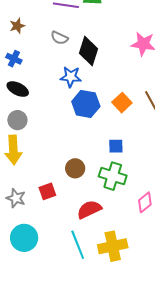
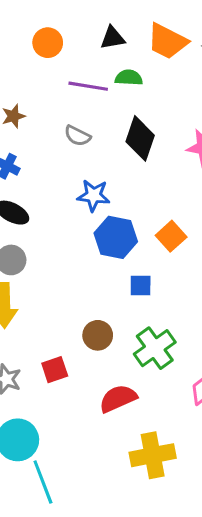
black diamond: (89, 51) -> (140, 138), moved
blue square: (116, 146) -> (141, 286), moved
green cross: (113, 176) -> (155, 348), turned 36
cyan line: (78, 245) -> (43, 482), moved

